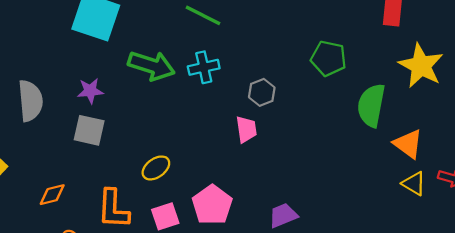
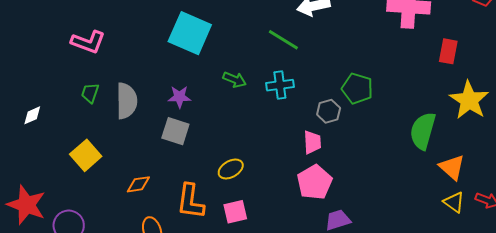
green pentagon: (329, 58) -> (357, 89), moved
green arrow: (151, 66) -> (235, 80), size x0.6
pink pentagon: (212, 205) -> (315, 182), moved

